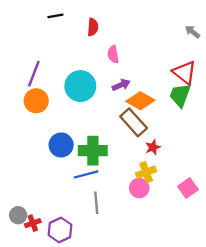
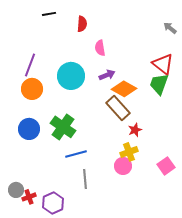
blue circle: (61, 145) -> (29, 129), moved
green cross: (93, 151) -> (63, 127), moved, turned 35

